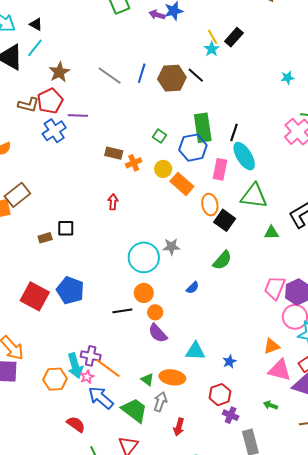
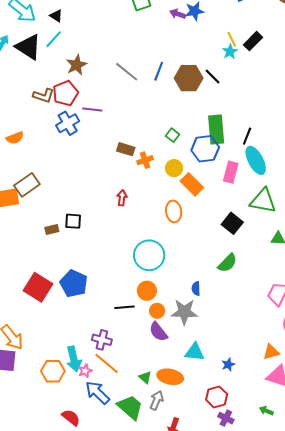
orange ellipse: (210, 205) -> (174, 211), moved
gray star: (171, 247) -> (184, 312), moved, size x1.5
blue semicircle: (193, 288) -> (196, 289), turned 128
purple cross: (91, 356) -> (102, 340), moved

